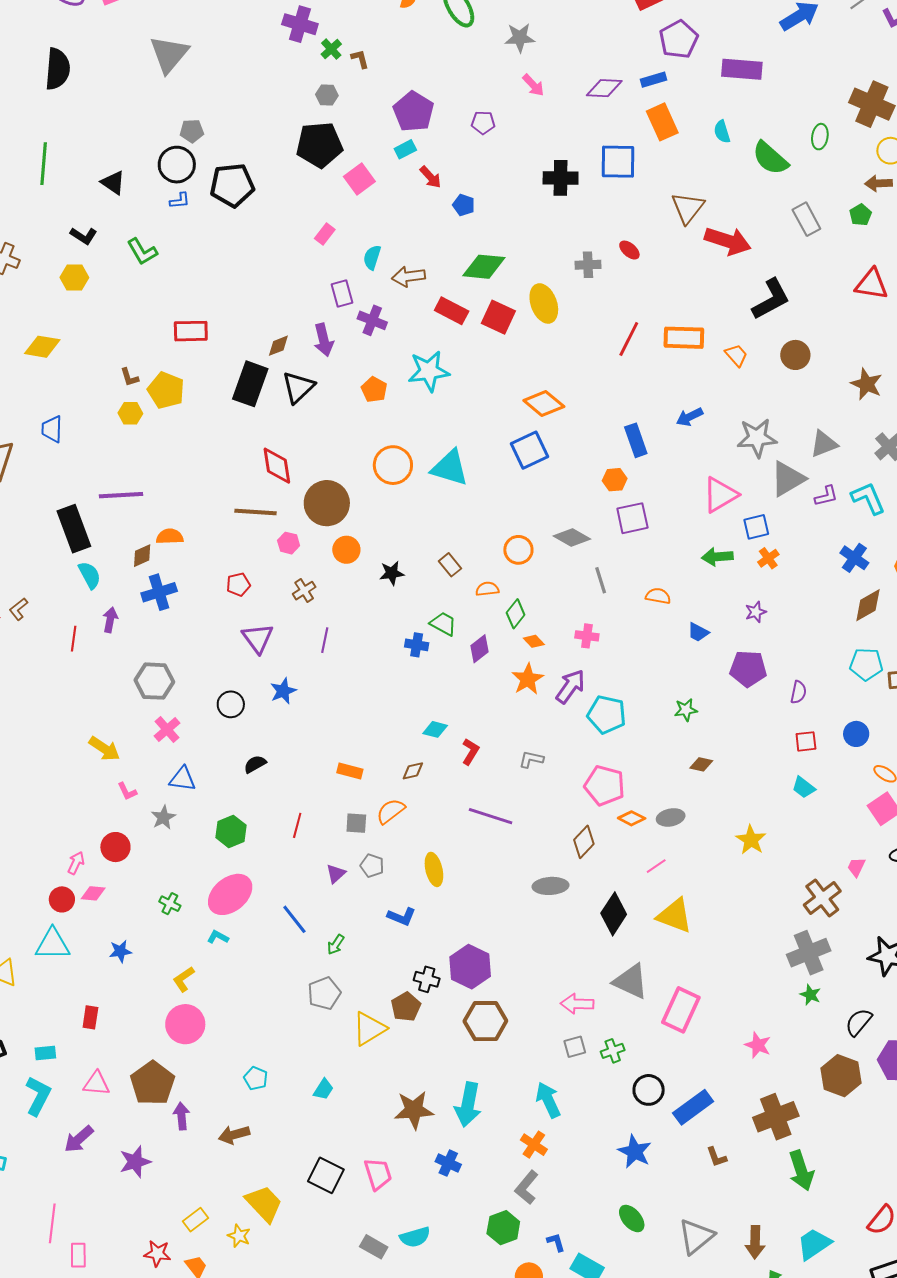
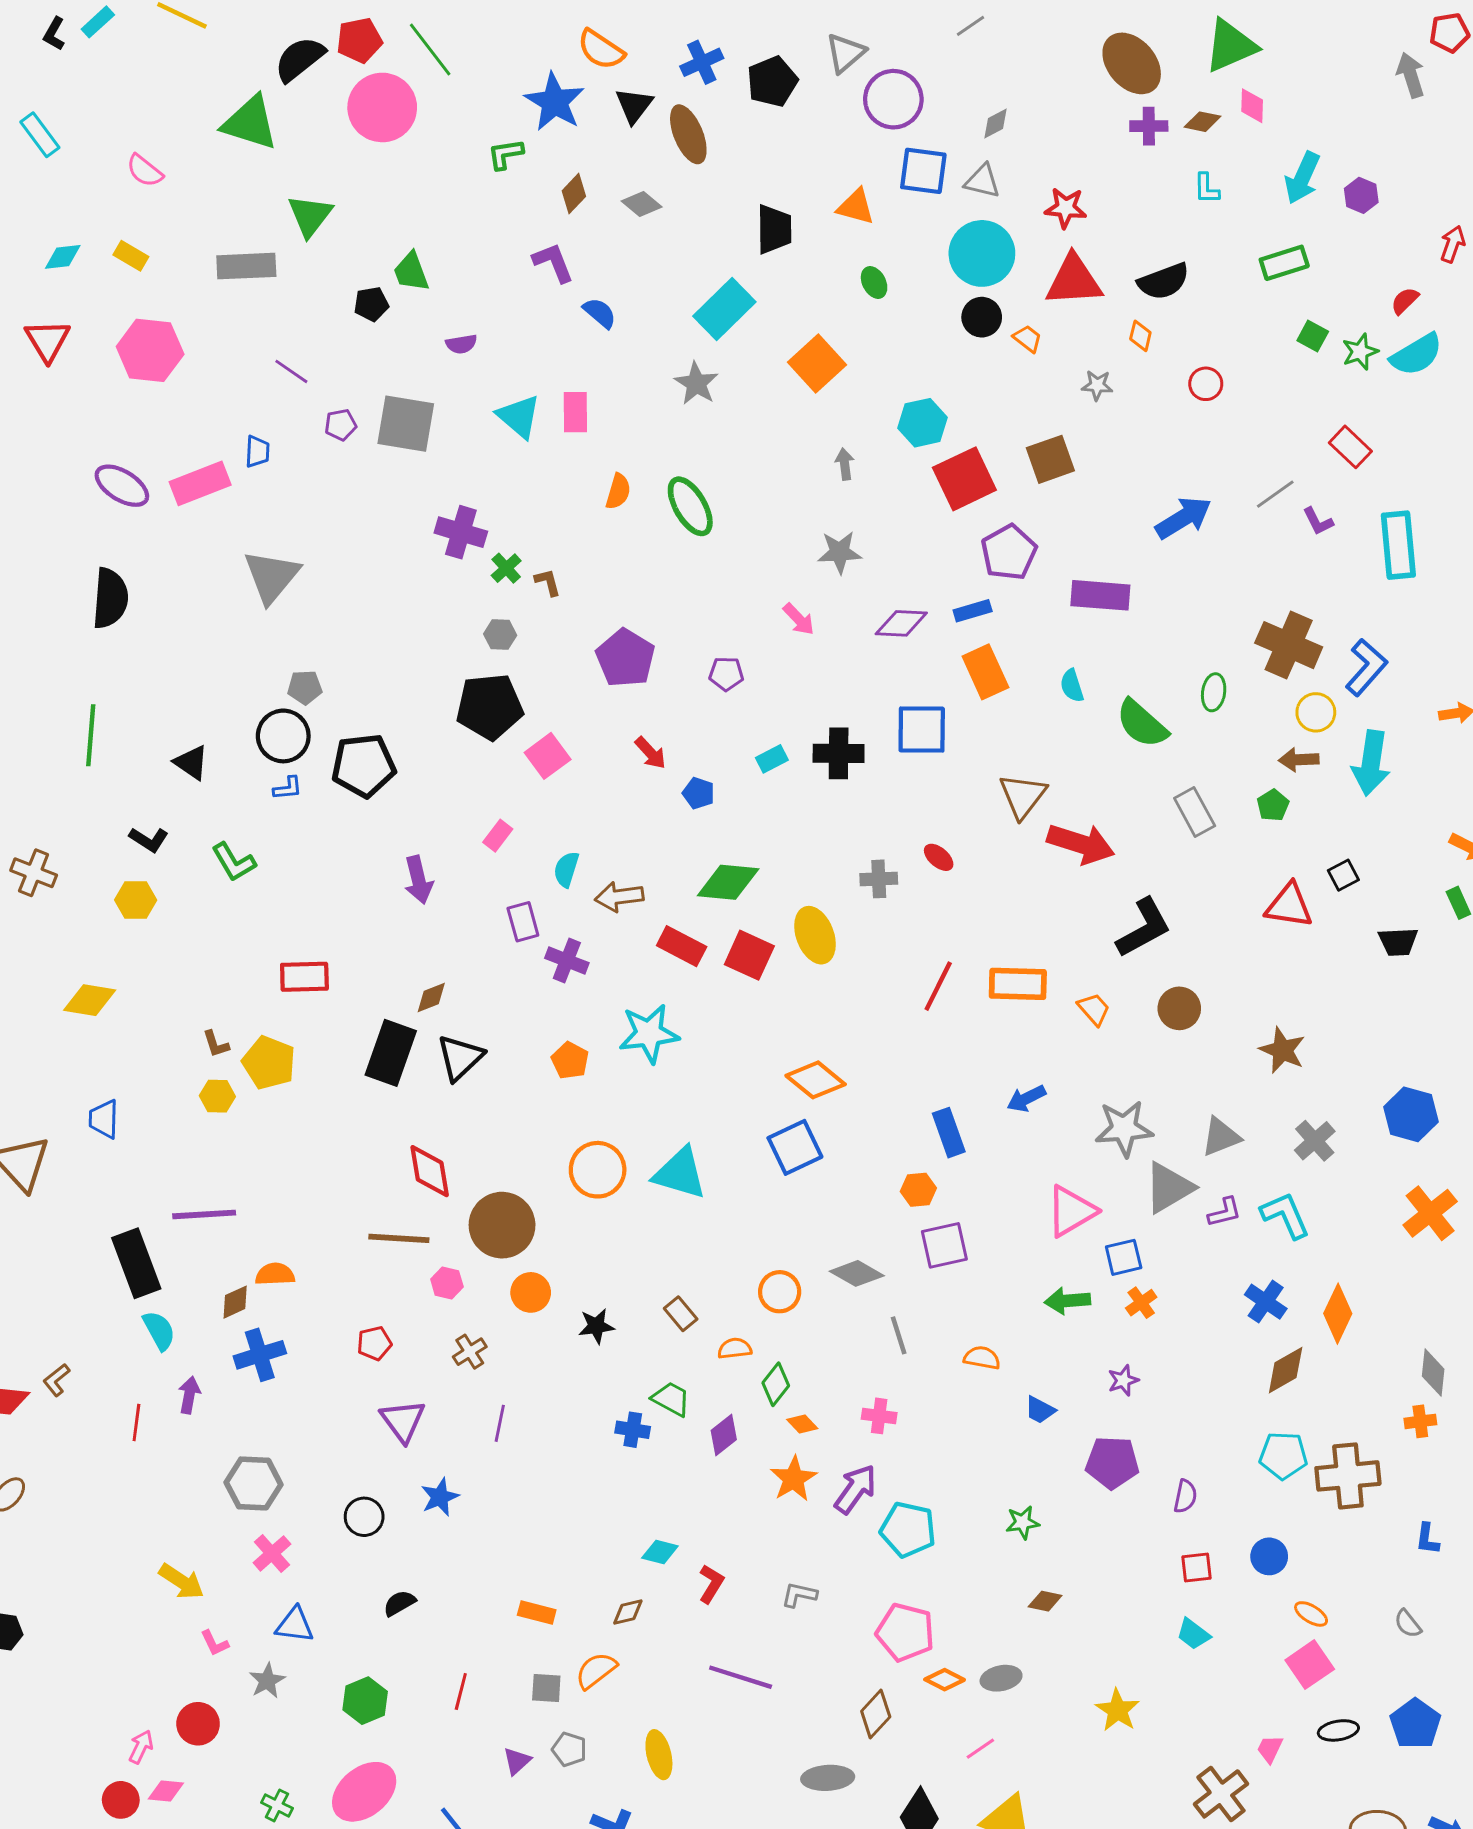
gray star: (520, 38) -> (840, 552), moved
cyan rectangle: (405, 149) -> (772, 759), moved
purple arrow: (324, 340) -> (418, 880), moved

